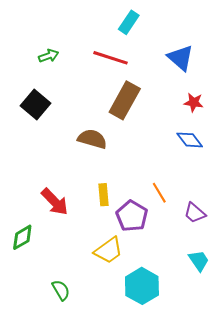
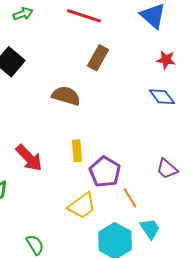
brown rectangle: (125, 100) -> (98, 58), size x0.7
orange line: (159, 193) -> (130, 198), moved
cyan trapezoid: (199, 261) -> (150, 229), moved

